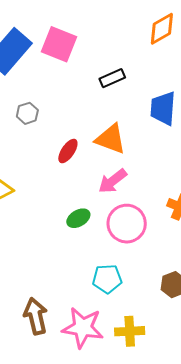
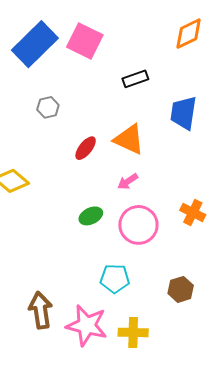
pink arrow: (113, 181) -> (128, 182), size x0.7

